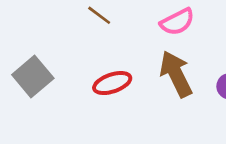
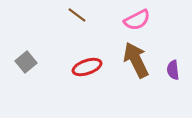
gray square: (33, 77) -> (26, 62), size x0.7

